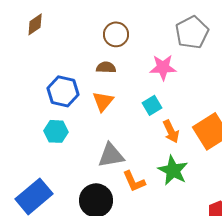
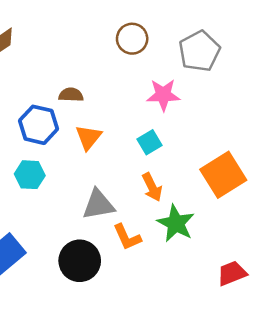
brown circle: (116, 34) -> (132, 39), moved
brown semicircle: (106, 67) -> (71, 95), moved
orange arrow: (171, 131) -> (152, 187), moved

